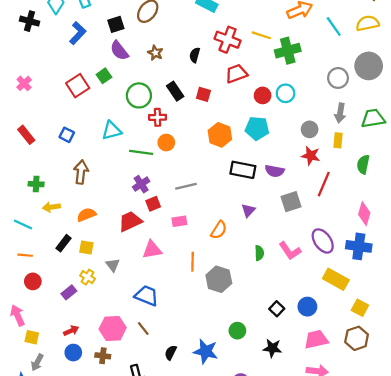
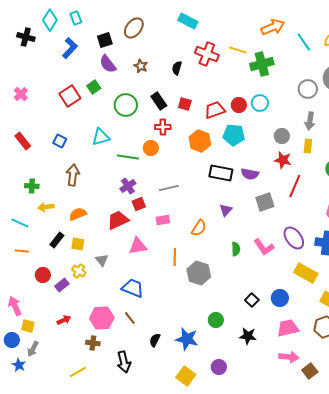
red trapezoid: (236, 74) -> (215, 110), moved
red cross: (158, 117) -> (163, 127), moved
red circle: (33, 281) -> (43, 275), moved
blue circle: (73, 353) -> (12, 340), moved

